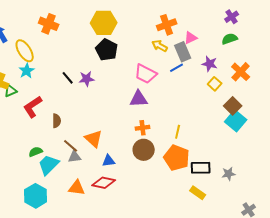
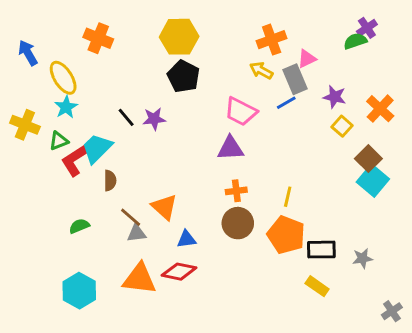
green semicircle: (230, 39) -> (355, 41), moved
green triangle: (11, 91) -> (59, 141), moved
cyan trapezoid: (49, 165) -> (97, 148), moved
orange triangle: (77, 188) -> (139, 279), size x1.4

